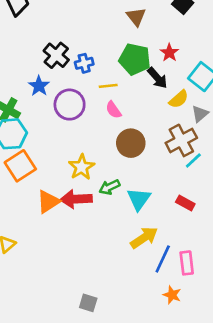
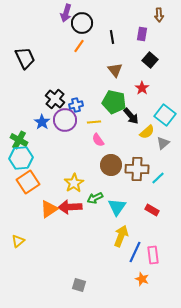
red star: (169, 53) -> (142, 88), moved
purple circle: (70, 105) -> (65, 120), moved
brown cross: (181, 140) -> (137, 169), moved, turned 30
yellow arrow: (144, 238) -> (121, 236), turned -35

